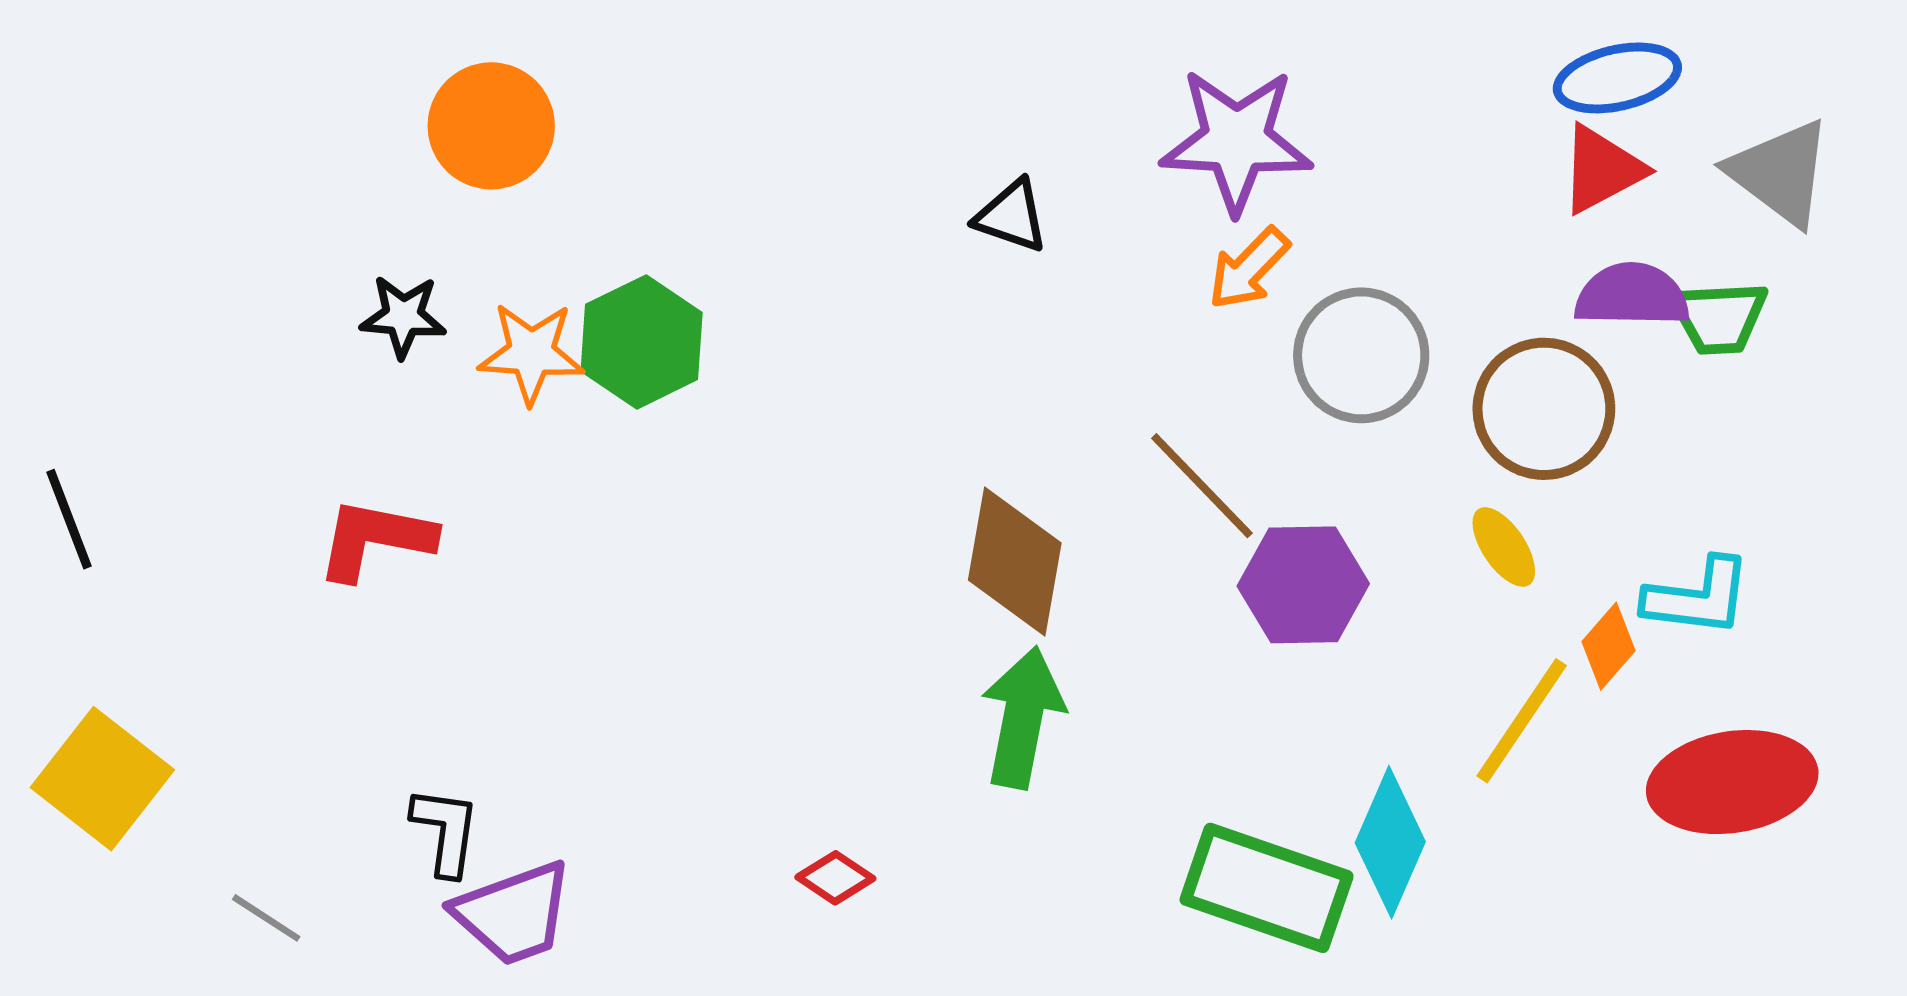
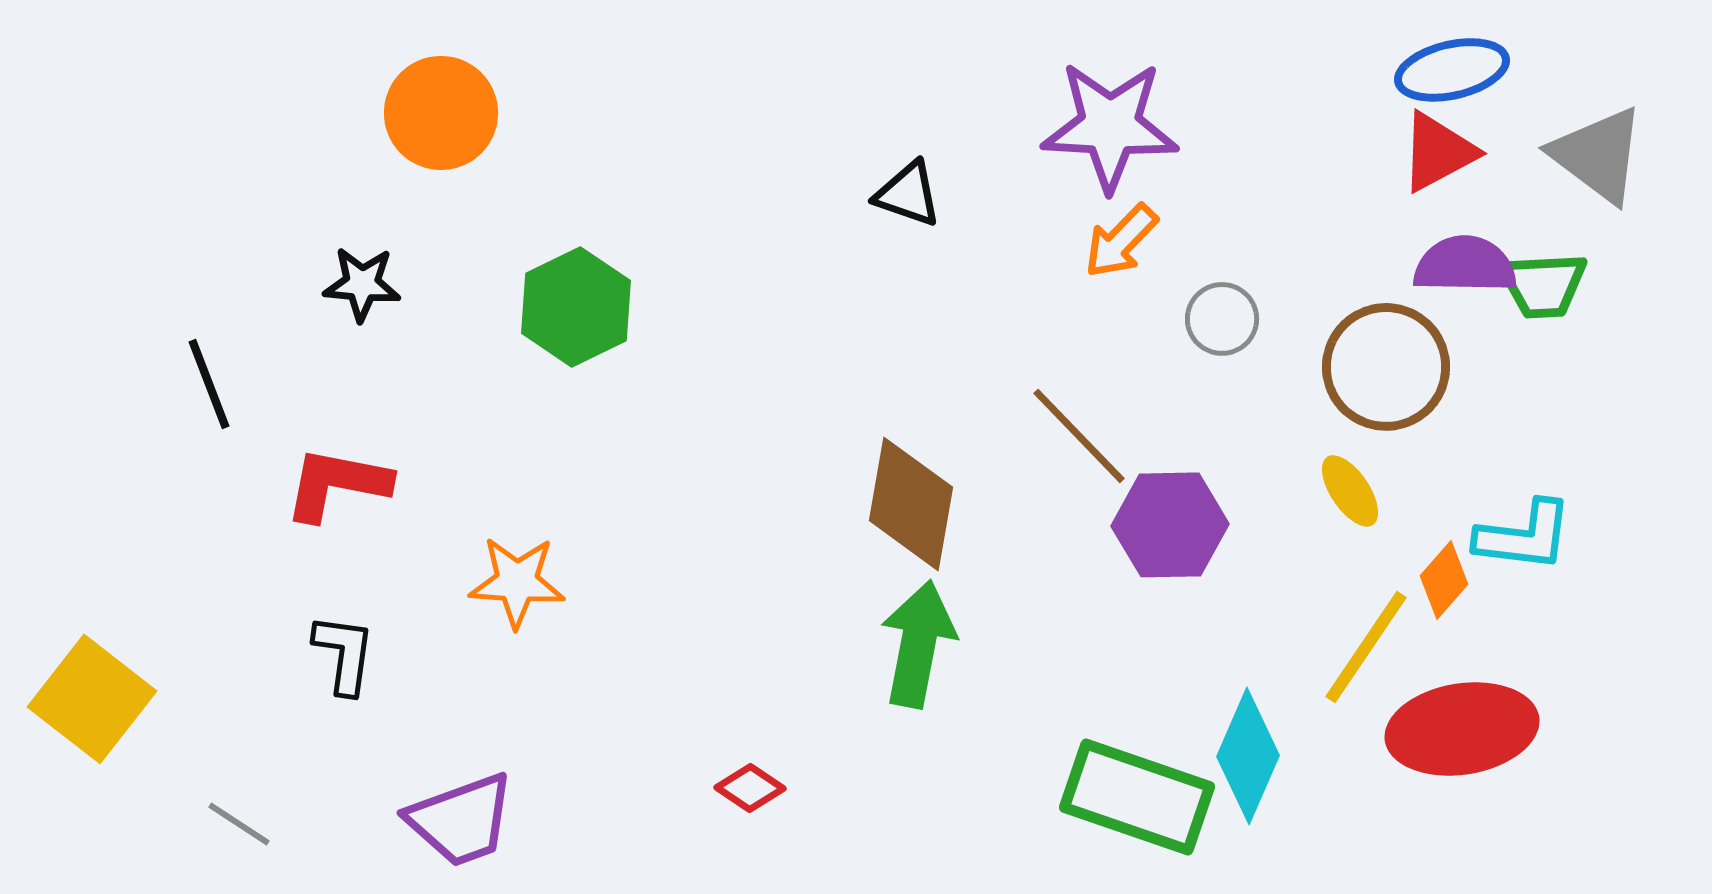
orange star: (531, 353) -> (517, 582), moved
gray circle: (1361, 355) -> (1222, 319), size x0.6
black line: (69, 519) -> (209, 384), moved
red ellipse: (1732, 782) -> (1462, 729), moved
black L-shape: (446, 831) -> (344, 654), moved

